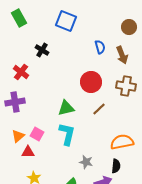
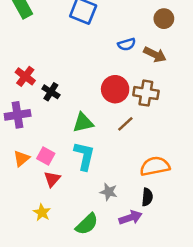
blue semicircle: (100, 47) -> (127, 44), turned 88
black cross: (42, 50) -> (51, 92), moved
brown arrow: (122, 55) -> (155, 55), turned -42
brown cross: (126, 86) -> (146, 93), moved
red triangle: (28, 152) -> (52, 179), moved, turned -48

